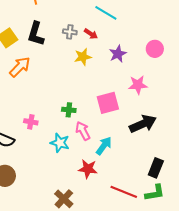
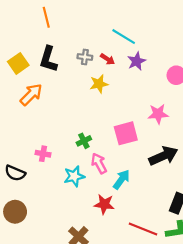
purple star: (118, 54) -> (137, 61), moved
green cross: (69, 110) -> (84, 141), turned -32
cyan star: (60, 143) -> (74, 176), turned -30

